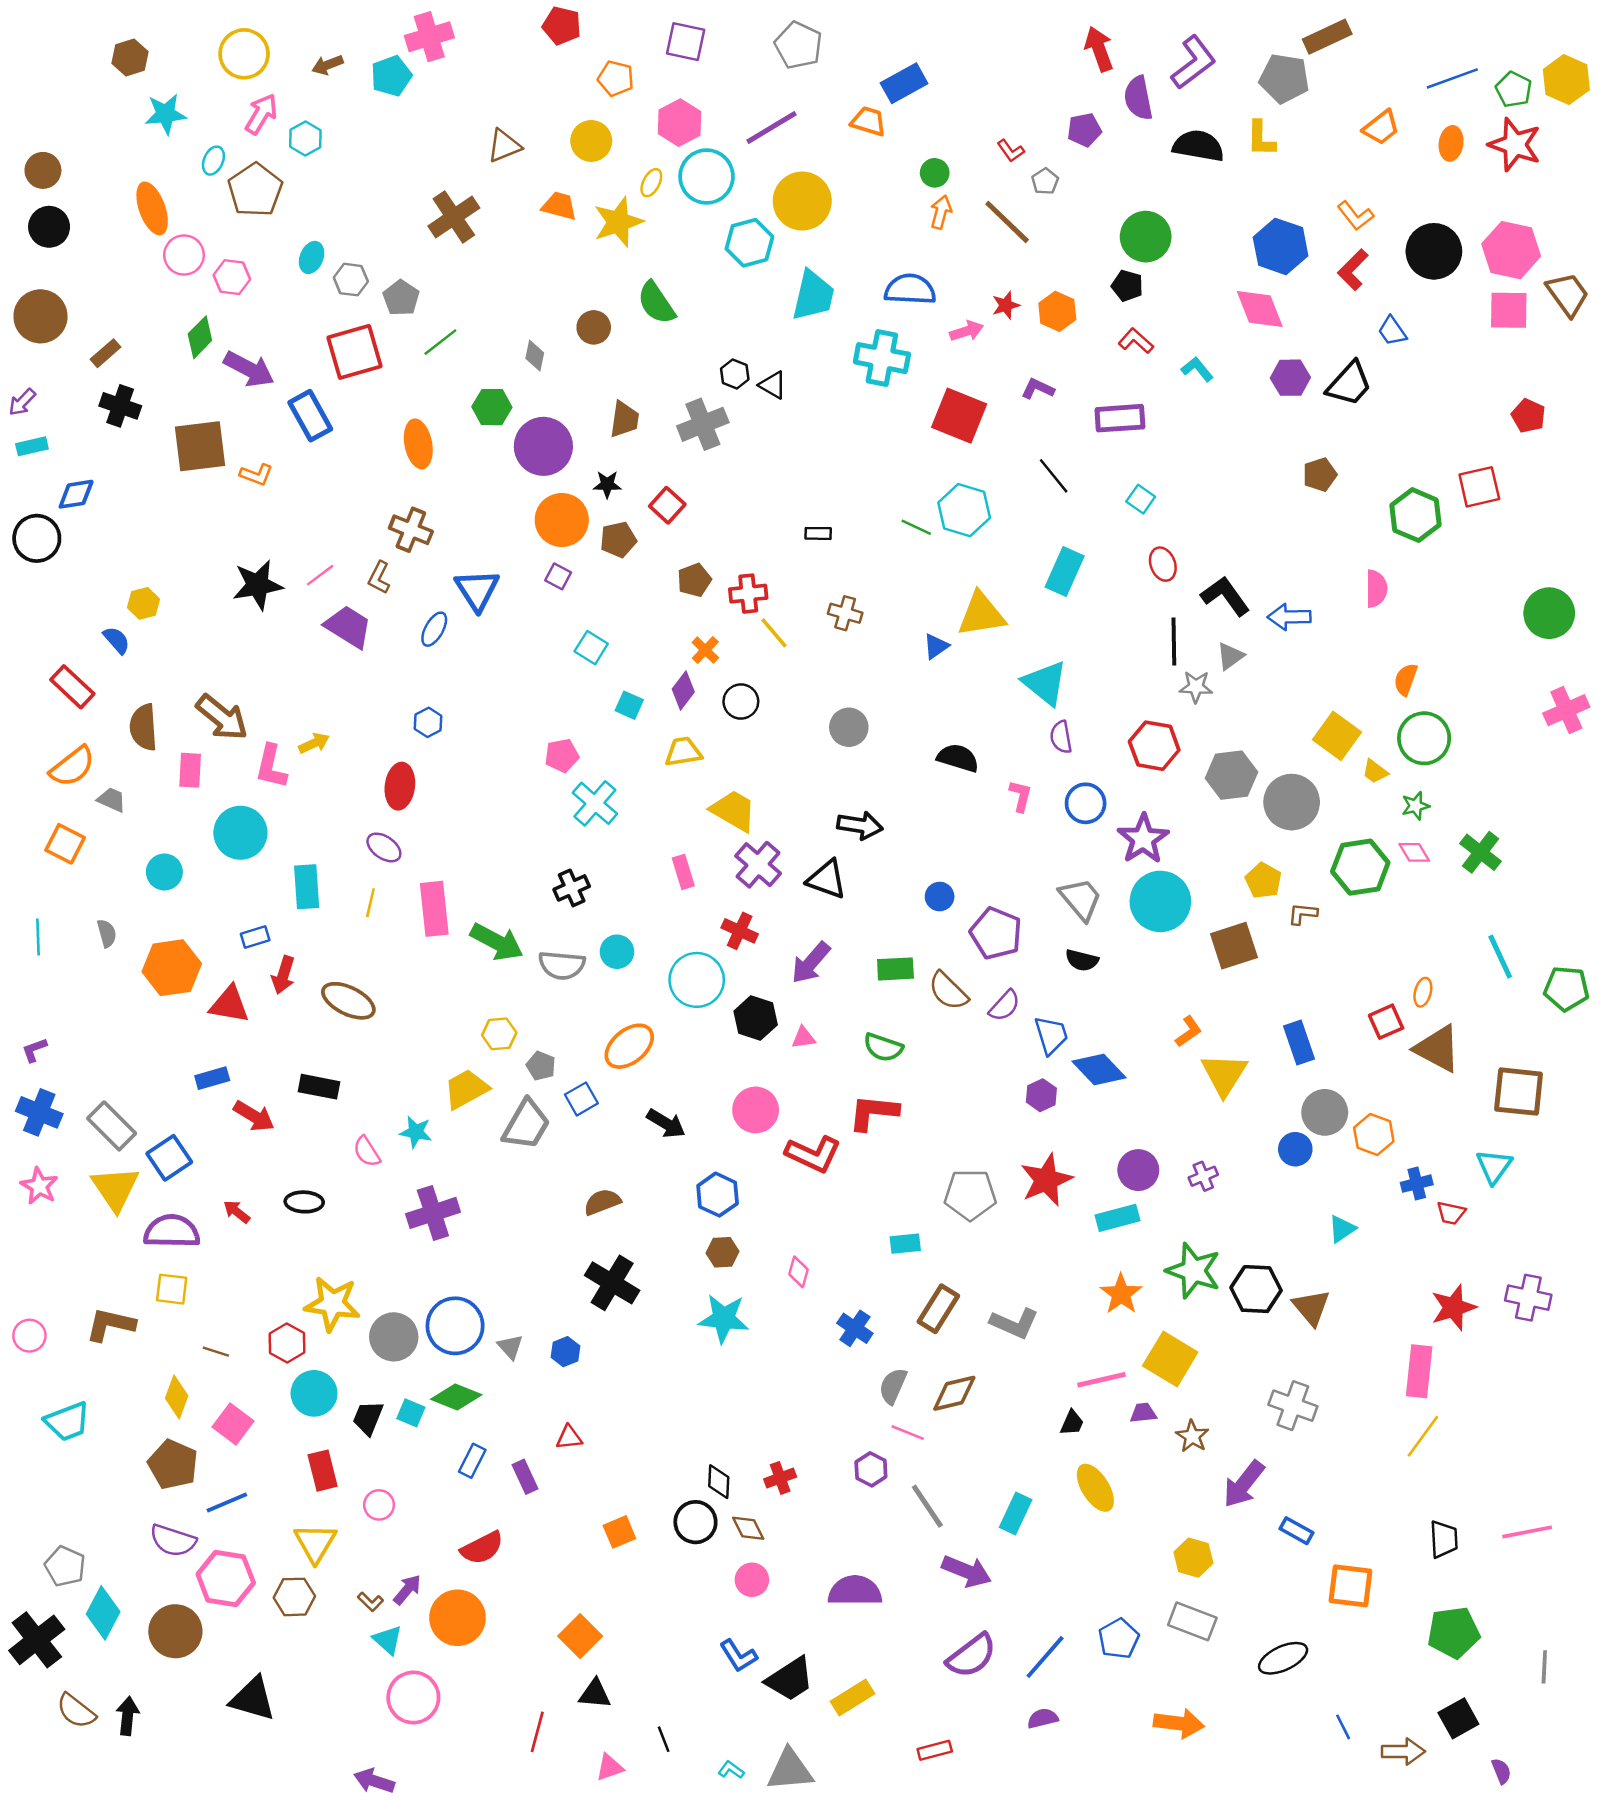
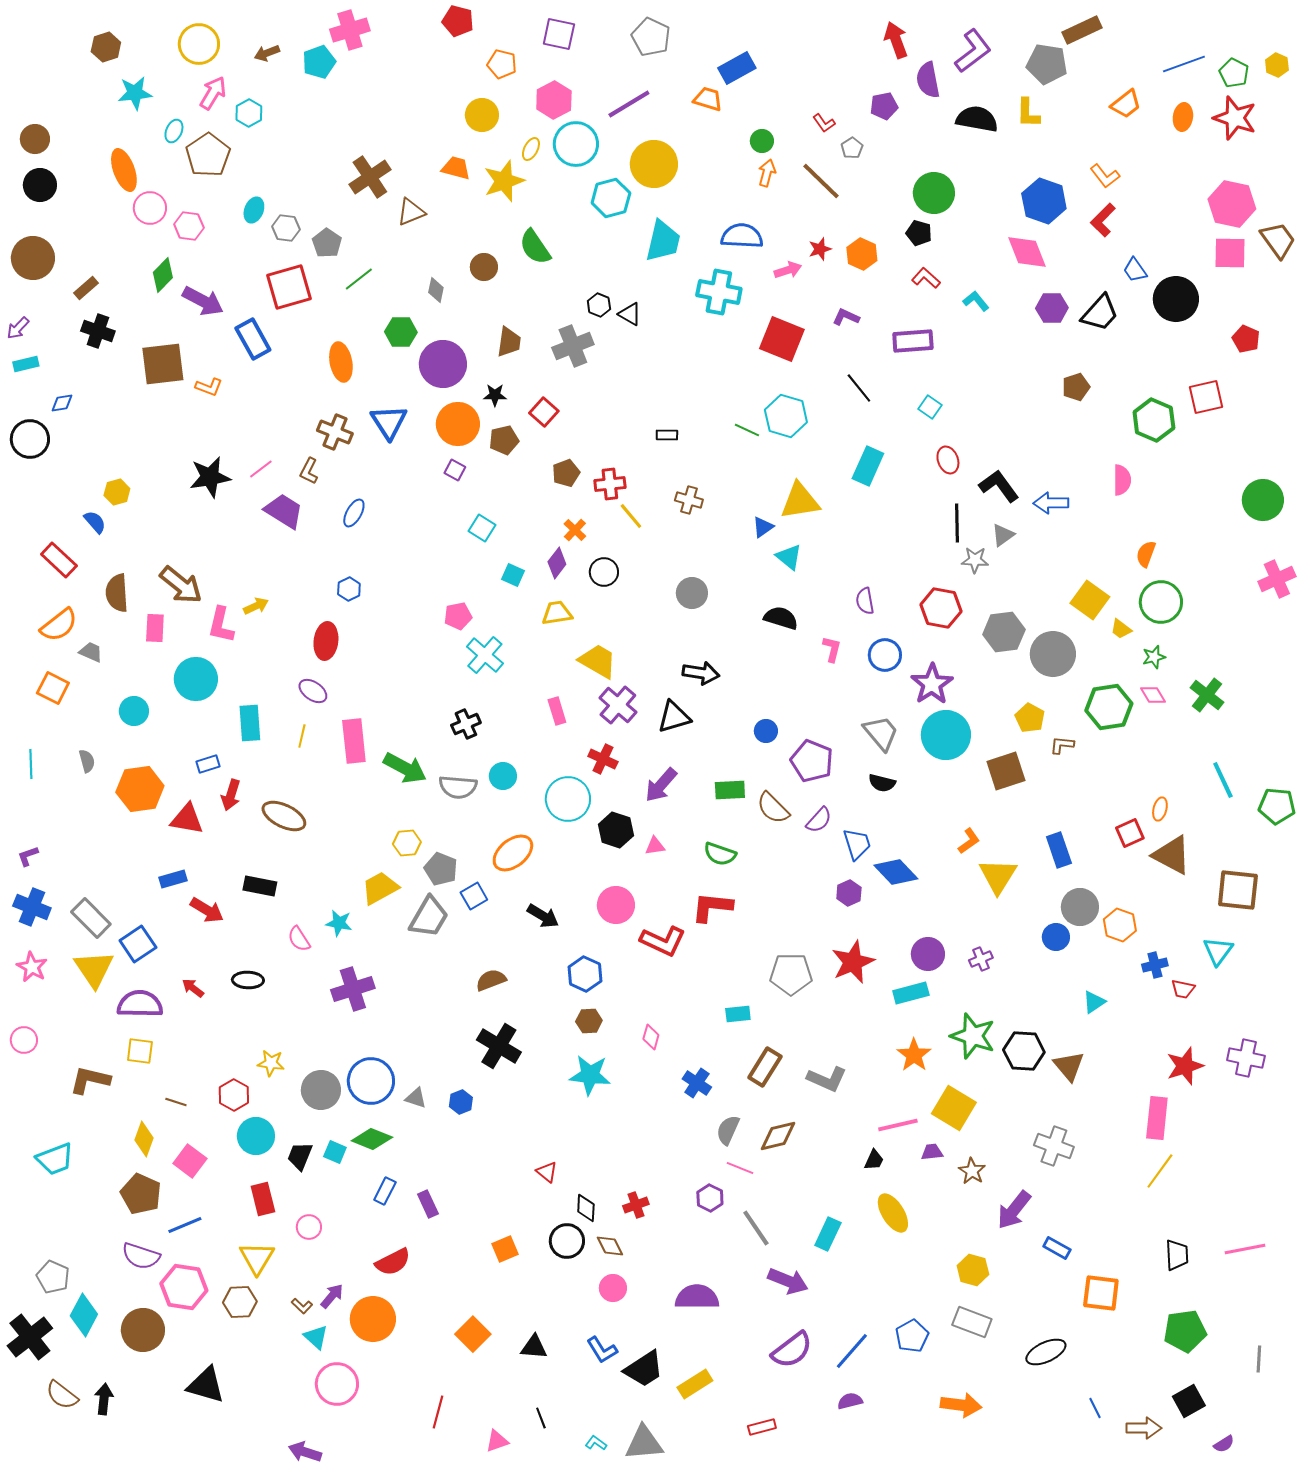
yellow hexagon: (1566, 80) -> (1277, 65), size x0.6
brown triangle: (504, 146) -> (411, 212), moved
black circle: (1434, 251) -> (1176, 299), moved
blue diamond: (76, 494) -> (62, 403), size x0.7
blue triangle: (477, 590) -> (389, 422), moved
cyan triangle: (1045, 683) -> (789, 557), moved, size x0.7
black triangle: (827, 879) -> (674, 717), turned -36
gray pentagon: (541, 1066) -> (441, 869), size x1.4
yellow star: (332, 1304) -> (271, 1063), size x0.6
pink circle: (29, 1336) -> (24, 1040), moved
gray triangle: (510, 1347) -> (416, 1098), turned -30
red triangle: (569, 1437) -> (547, 1172), moved, turned 45
black triangle: (595, 1694) -> (534, 1347), moved
purple semicircle: (1501, 1771) -> (1224, 1444), turned 80

